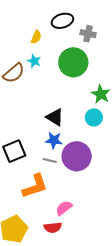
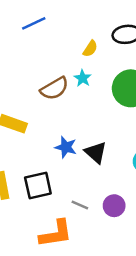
blue star: (54, 140) -> (66, 147), moved
purple circle: (77, 156) -> (114, 206), size x0.6

